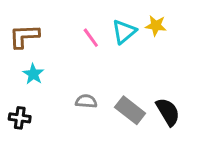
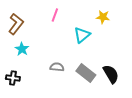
cyan triangle: (124, 32) -> (82, 35), moved
brown L-shape: (24, 36) -> (16, 24), turned 130
pink line: (91, 38) -> (55, 15), moved, turned 56

